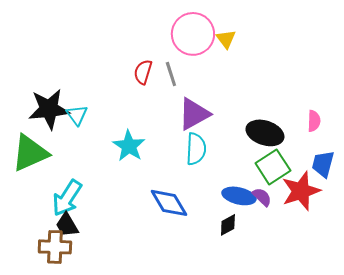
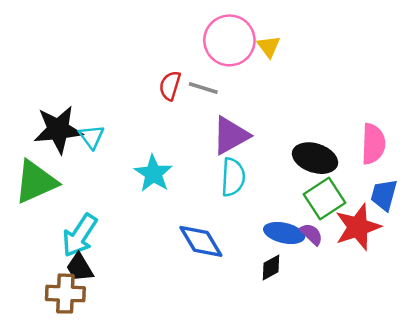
gray line: (171, 74) -> (203, 88), turned -55
pink semicircle: (314, 121) -> (373, 144), size x1.6

